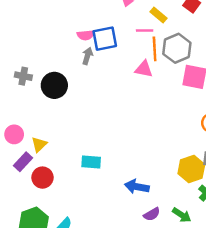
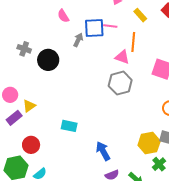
pink line: (145, 31) -> (110, 26), moved
pink semicircle: (86, 35) -> (63, 16), moved, turned 56
gray hexagon: (177, 48) -> (120, 83), moved
red circle: (42, 178) -> (31, 145), moved
blue arrow: (137, 187) -> (103, 151), turned 42

